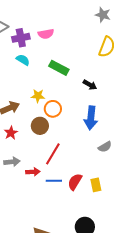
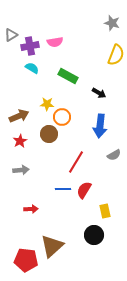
red line: (53, 154) -> (76, 162), moved
red arrow: (33, 172) -> (31, 209), moved
yellow rectangle: (96, 185) -> (105, 211), moved

